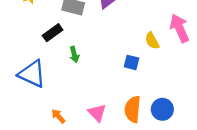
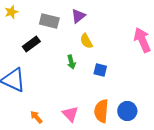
yellow semicircle: (152, 41) -> (86, 41), moved
green arrow: (74, 54) -> (71, 62), moved

